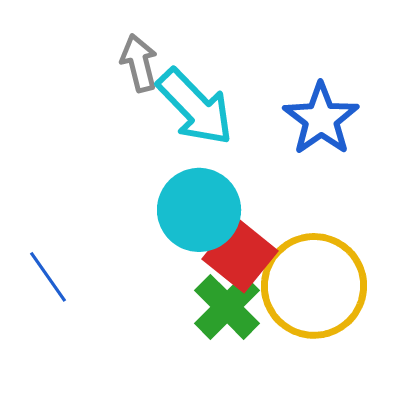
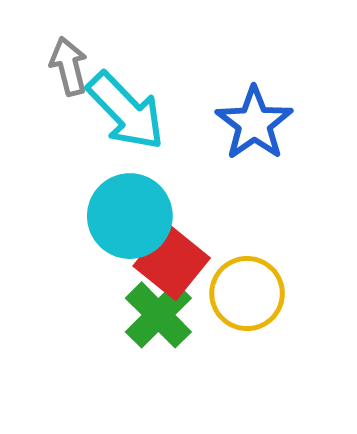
yellow circle: (314, 286) -> (247, 294), size x0.7

